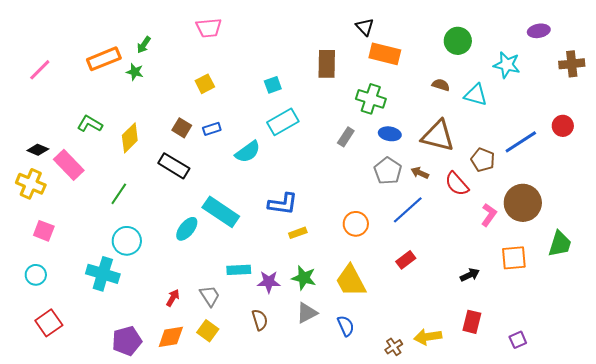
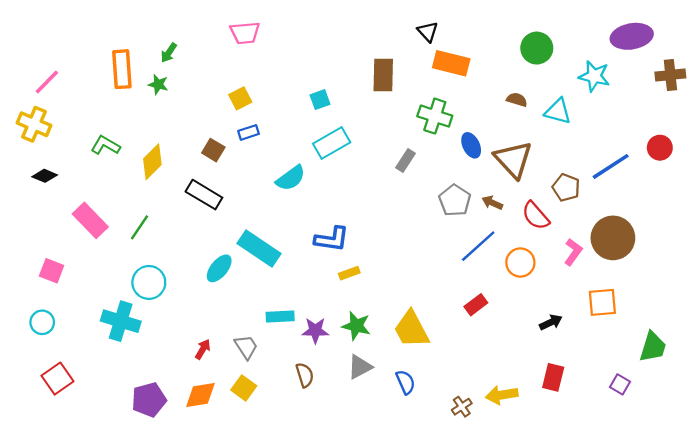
purple ellipse: (539, 31) -> (632, 36), size x1.6
orange rectangle: (104, 59) -> (122, 69), turned -72
blue rectangle: (212, 129) -> (248, 132), moved
blue ellipse: (390, 134) -> (471, 145), moved, turned 55
brown triangle: (438, 136) -> (513, 159), turned 33
pink rectangle: (69, 165) -> (90, 220), moved
yellow cross: (31, 184) -> (34, 124), moved
orange circle: (356, 224) -> (520, 263), moved
green trapezoid: (560, 244) -> (653, 347), moved
purple square: (518, 340) -> (620, 384), moved, turned -36

